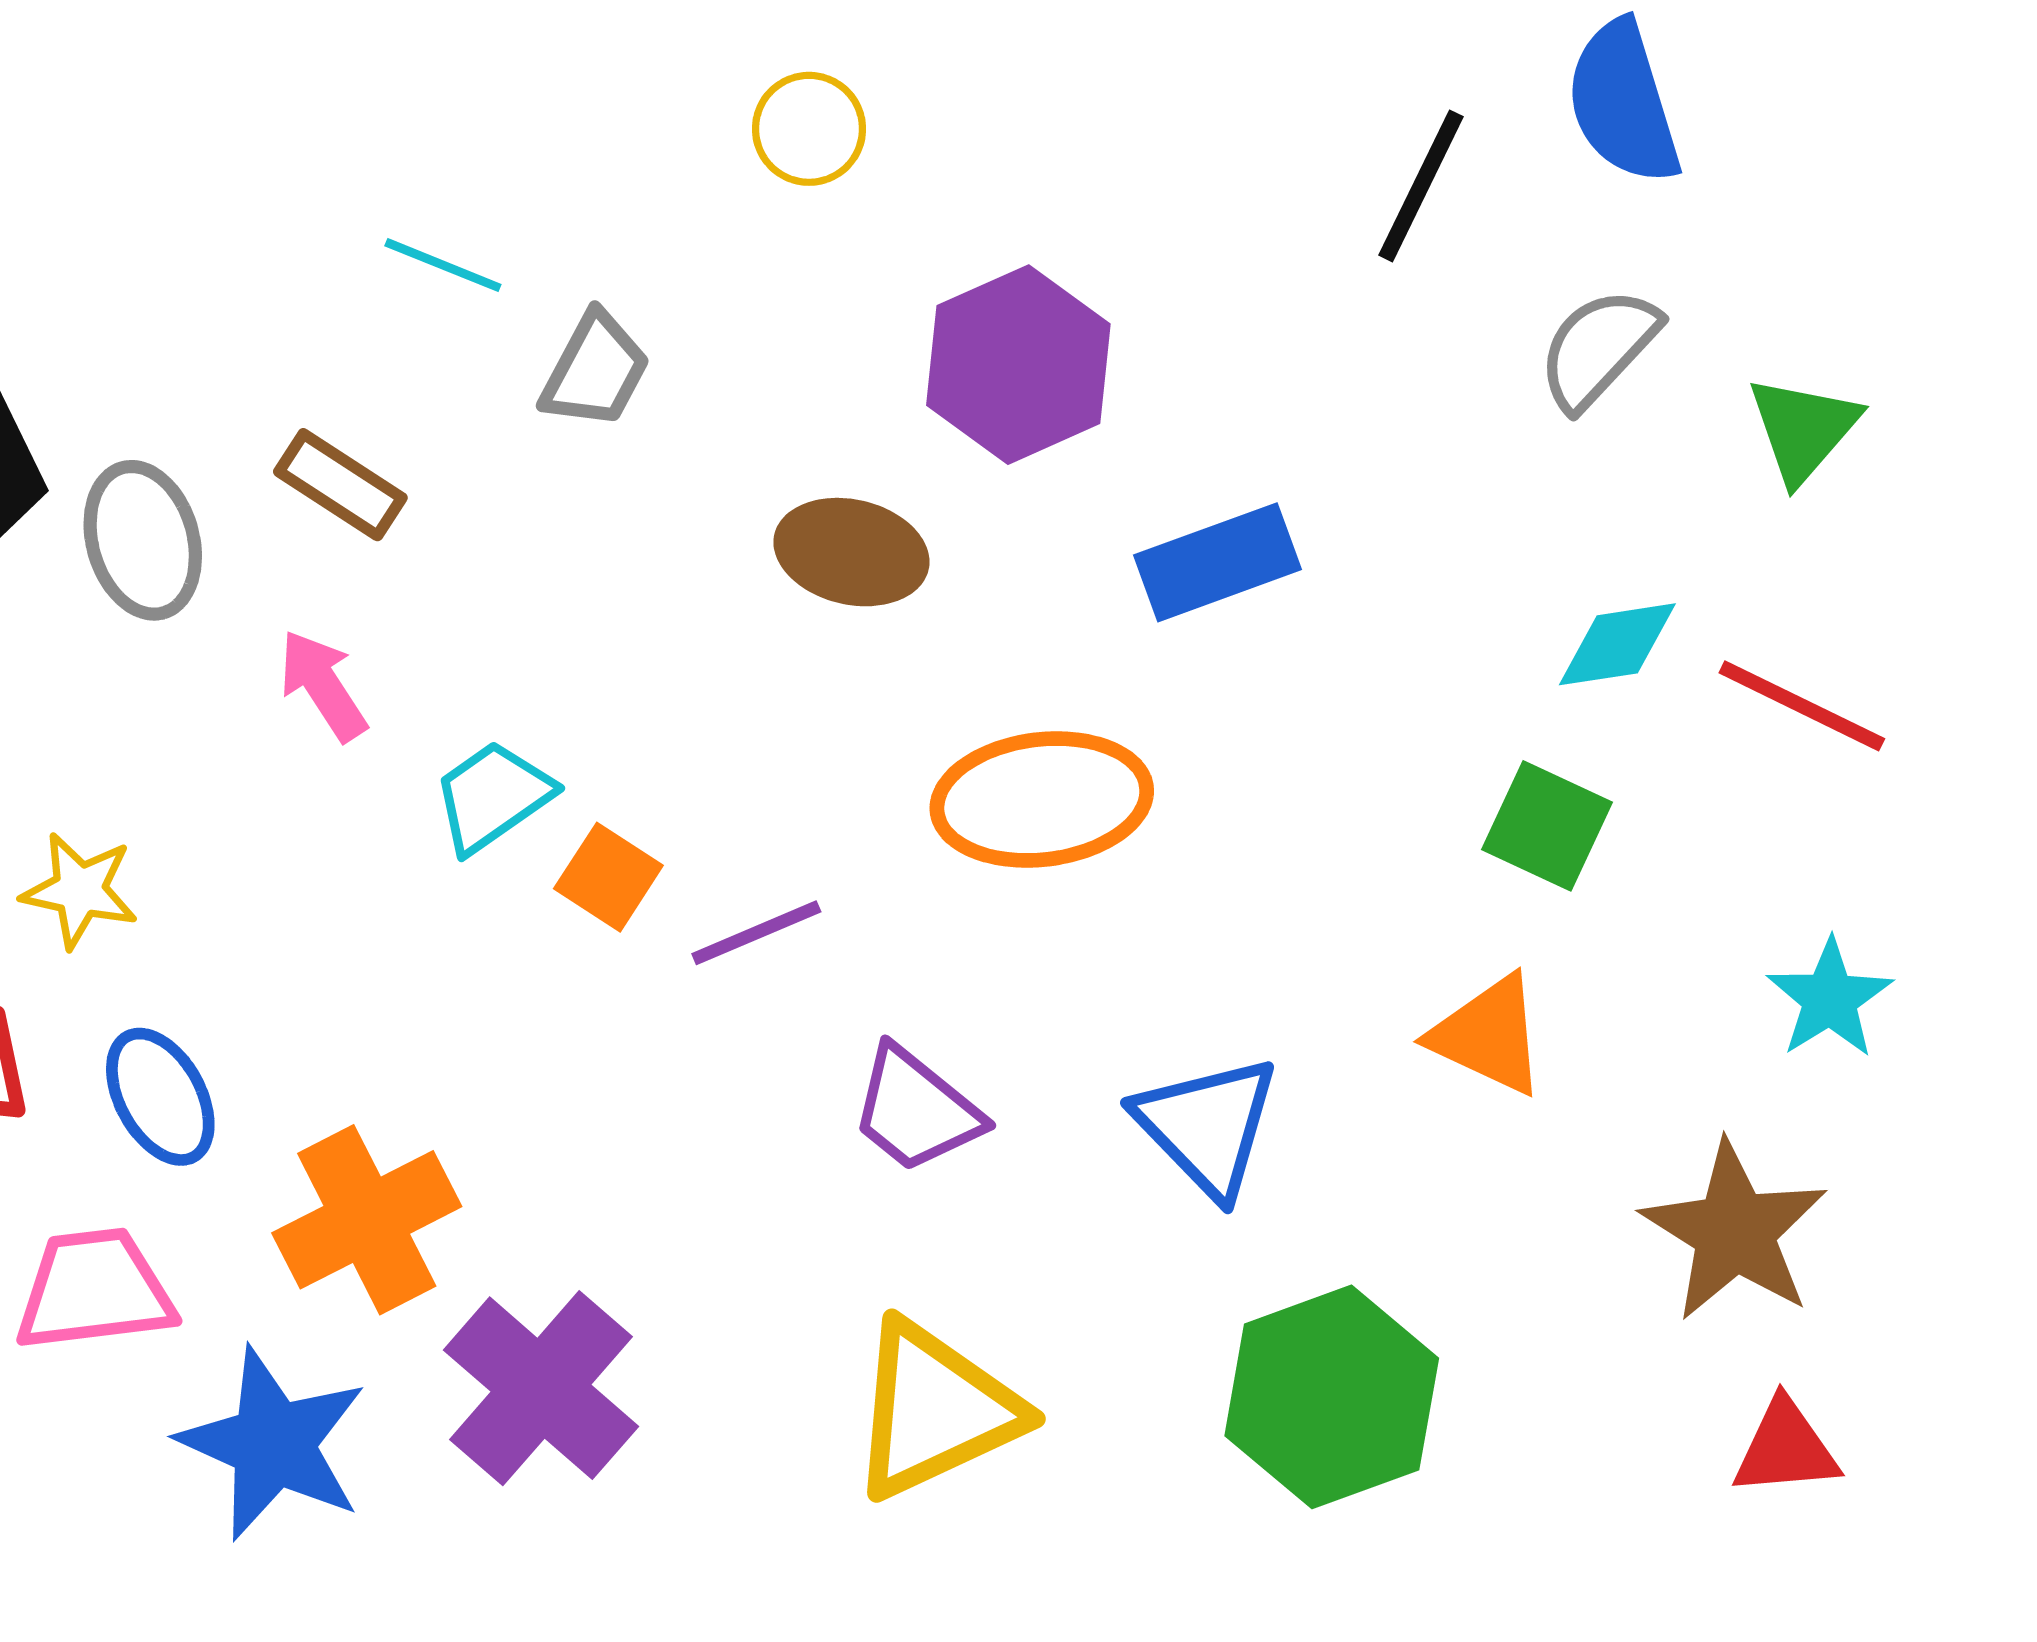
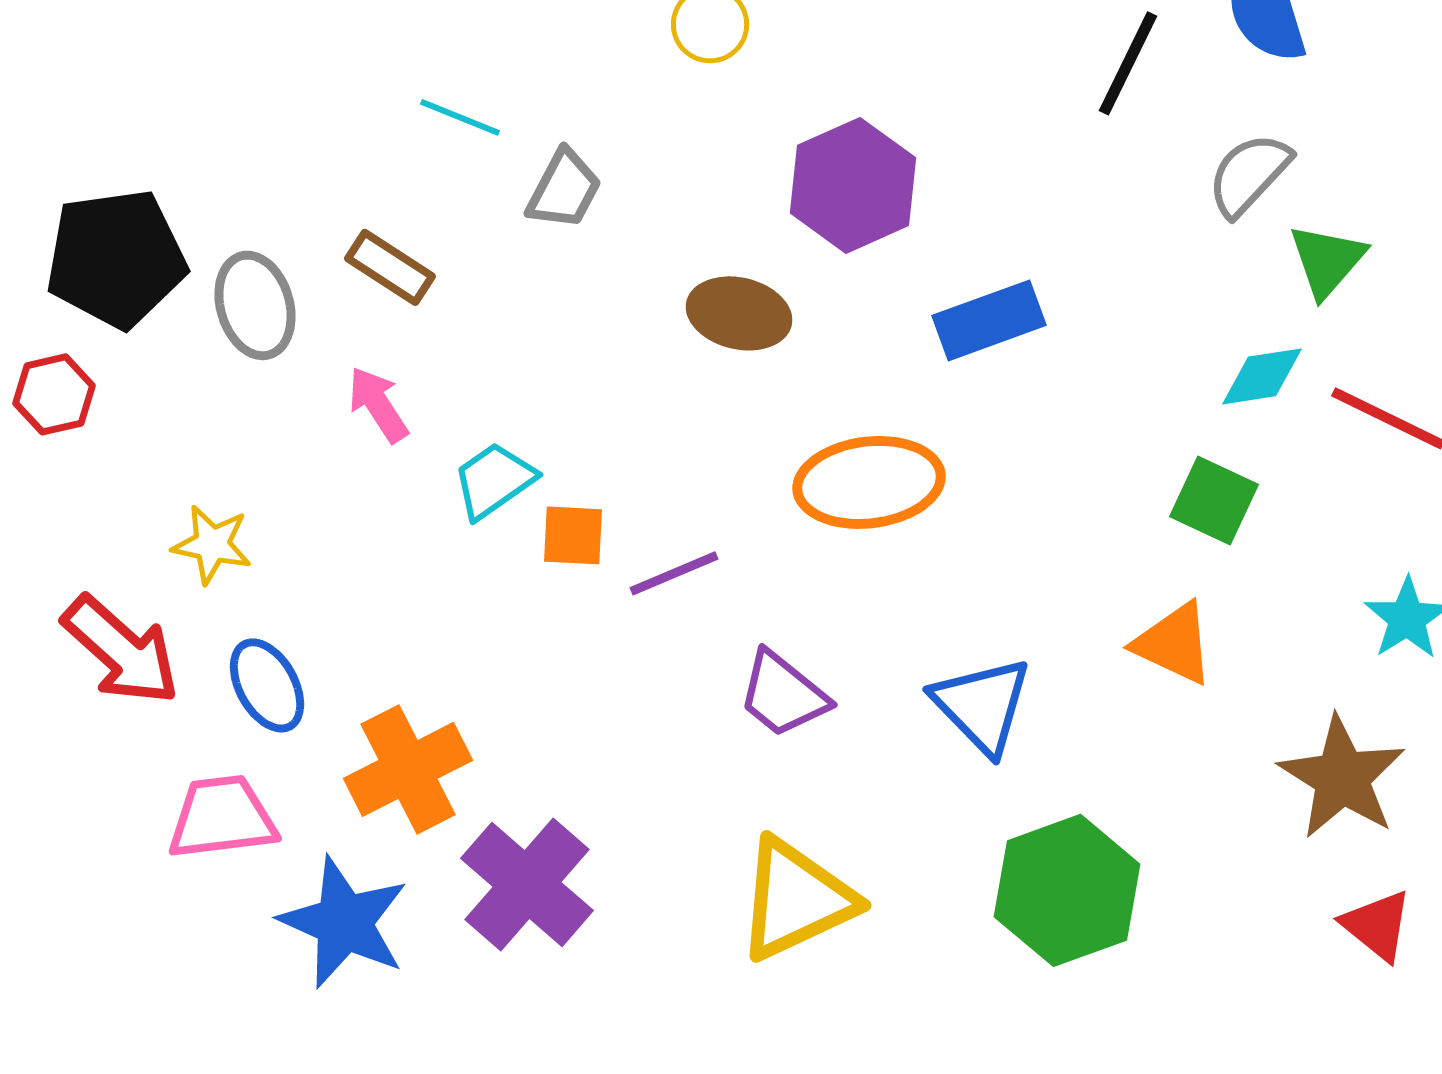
green triangle: (1803, 429) -> (1327, 260), moved
orange square: (608, 877) -> (573, 535), turned -30
red triangle: (1786, 1448) -> (1377, 925), turned 44

